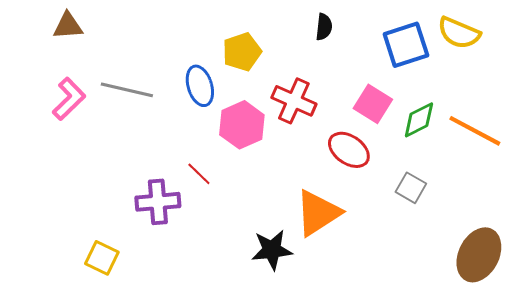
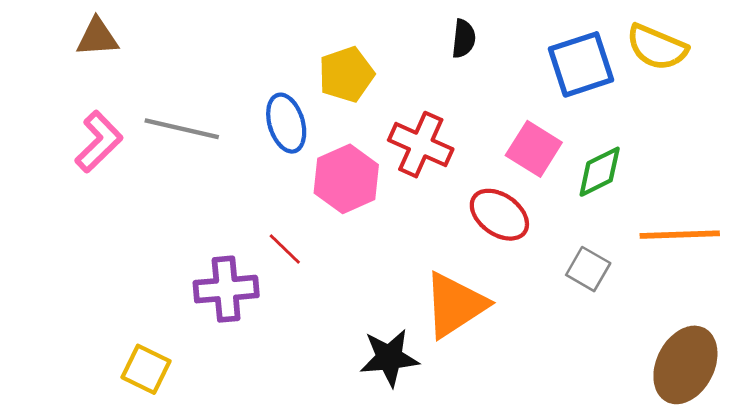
orange line: (475, 131) -> (680, 235), moved, turned -30

